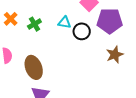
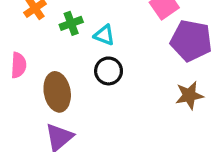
cyan triangle: (64, 22) -> (104, 35), moved
black circle: (82, 31) -> (109, 71), moved

